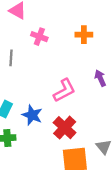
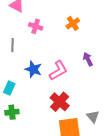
orange cross: (84, 35) -> (73, 23), turned -32
blue star: (32, 115) -> (33, 69), moved

